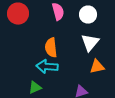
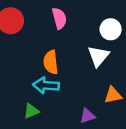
white circle: (88, 15) -> (111, 29), moved
orange triangle: (97, 67) -> (113, 95), moved

